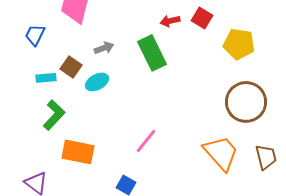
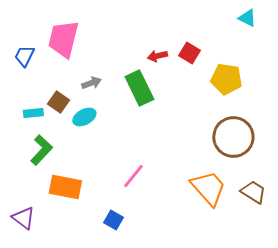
blue trapezoid: (35, 35) -> (24, 56), moved
brown trapezoid: (266, 157) -> (253, 192), turned -44

